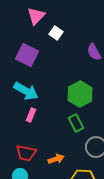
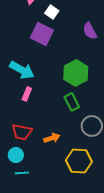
purple square: (27, 55) -> (42, 34), moved

